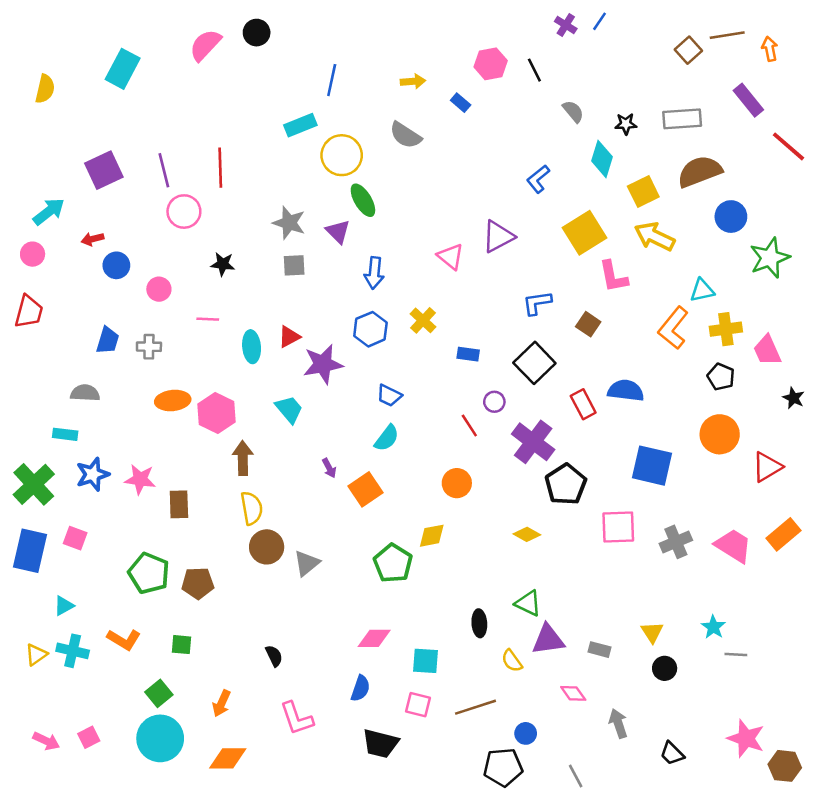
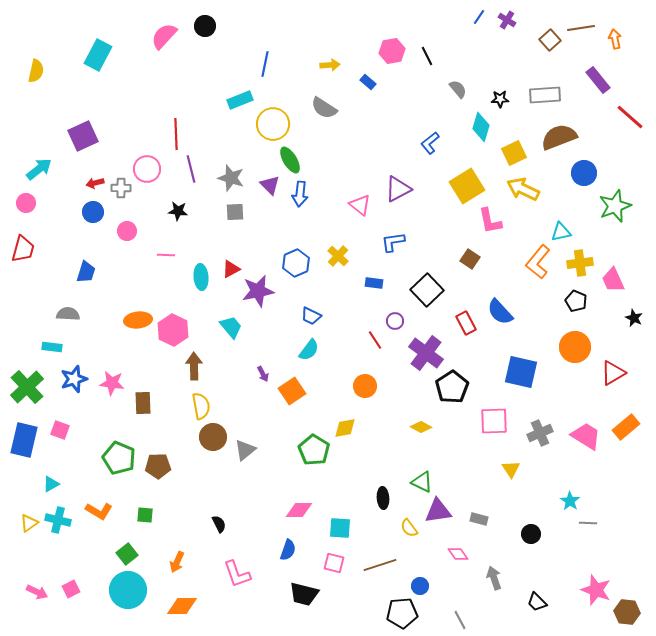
purple cross: (566, 25) -> (507, 20), moved
purple line: (164, 170) -> (191, 169), moved
red arrow: (93, 239) -> (95, 183), moved
blue arrow: (374, 273) -> (300, 194), moved
blue L-shape: (537, 303) -> (393, 242), moved
gray cross: (149, 347) -> (121, 188), moved
blue semicircle: (626, 390) -> (500, 312), turned -140
yellow triangle: (652, 632) -> (511, 469), moved

